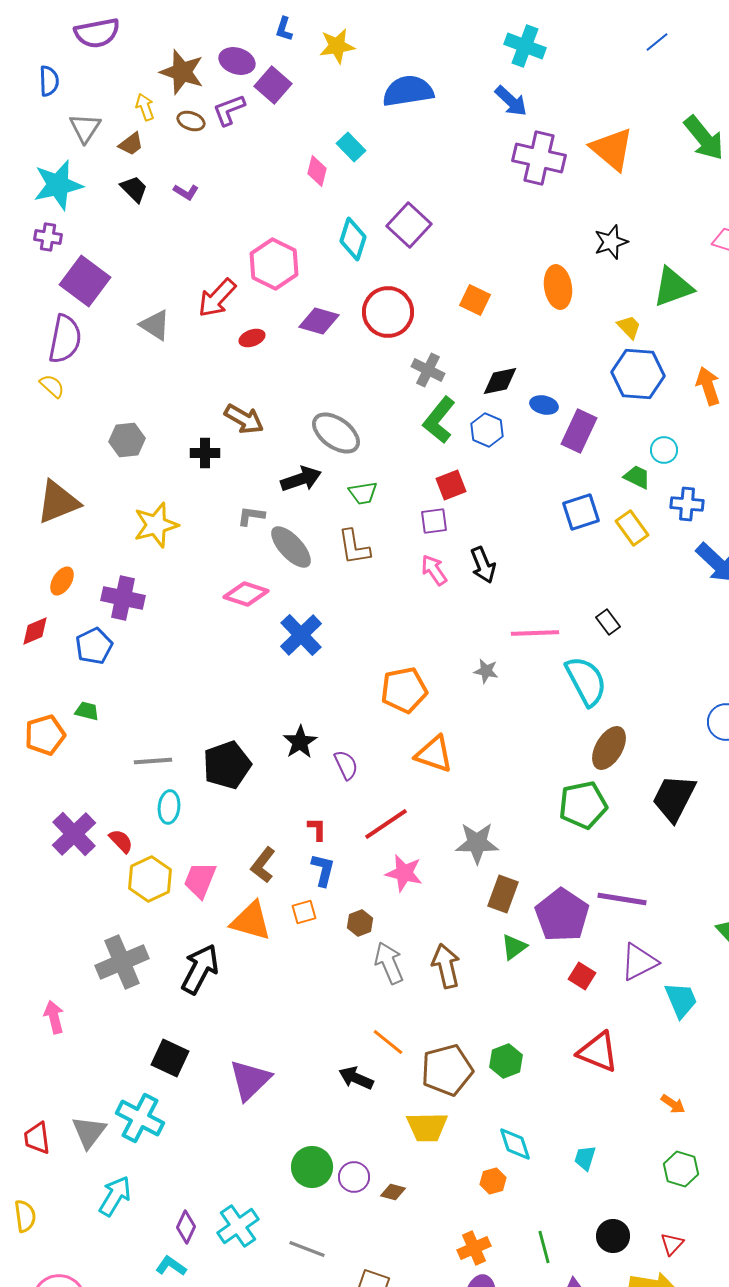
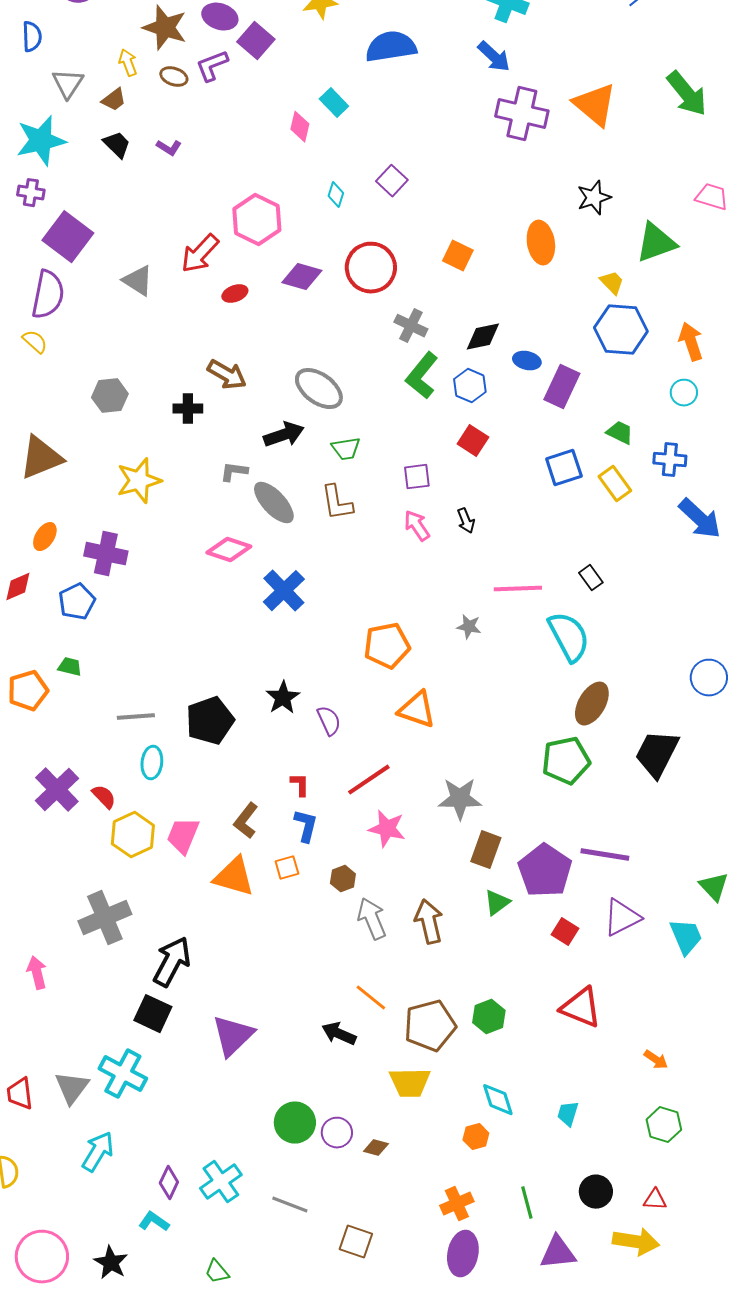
purple square: (409, 225) -> (392, 181), size x0.7
cyan diamond: (353, 239) -> (336, 195), size x0.6
cyan circle: (664, 450) -> (684, 393), moved
red square: (451, 485) -> (473, 441), moved, turned -36
black arrow: (483, 565) -> (466, 521), size x0.7
black arrow: (200, 969) -> (172, 962), moved
cyan trapezoid: (681, 1000) -> (686, 937), moved
red triangle: (672, 1244) -> (655, 1200), turned 50

